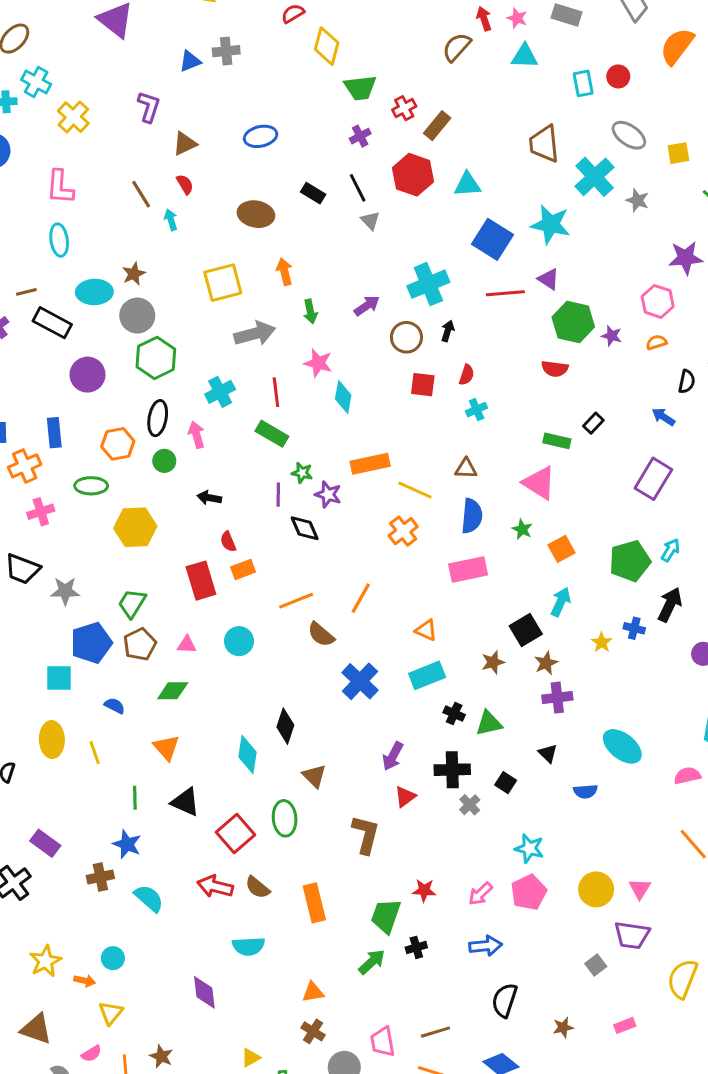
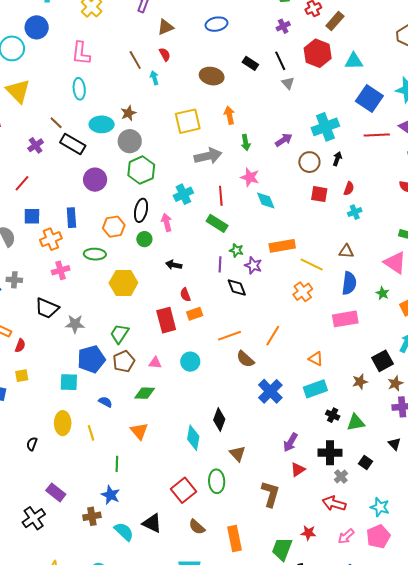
brown line: (26, 292) -> (56, 123), turned 56
cyan diamond: (343, 397) -> (266, 200), turned -35
black triangle: (185, 802) -> (152, 523), moved
red arrow: (215, 886) -> (334, 504), moved

